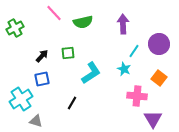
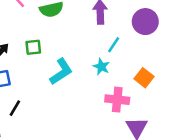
purple circle: (159, 44) -> (145, 22), moved
black line: (72, 103) -> (15, 108), moved

